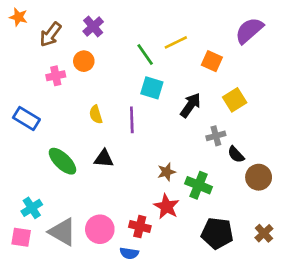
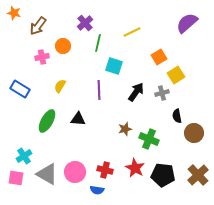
purple cross: (93, 26) -> (85, 23), moved
green line: (145, 54) -> (98, 43), moved, turned 48
orange square: (212, 61) -> (159, 57), moved, turned 35
black arrow: (191, 105) -> (136, 92), moved
yellow semicircle: (96, 114) -> (60, 86), moved, turned 48
gray cross: (216, 136) -> (162, 93), moved
black semicircle: (236, 155) -> (177, 116), turned 32
green ellipse: (62, 161) -> (47, 121), turned 75
red star: (167, 207) -> (135, 168), moved
brown cross: (264, 233) -> (198, 175), size x1.5

